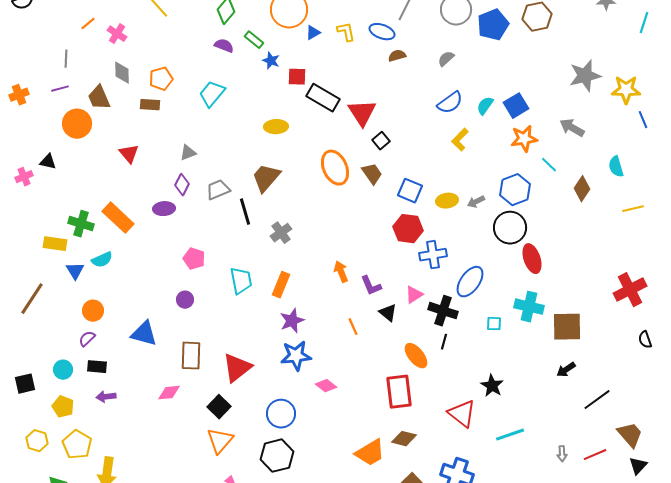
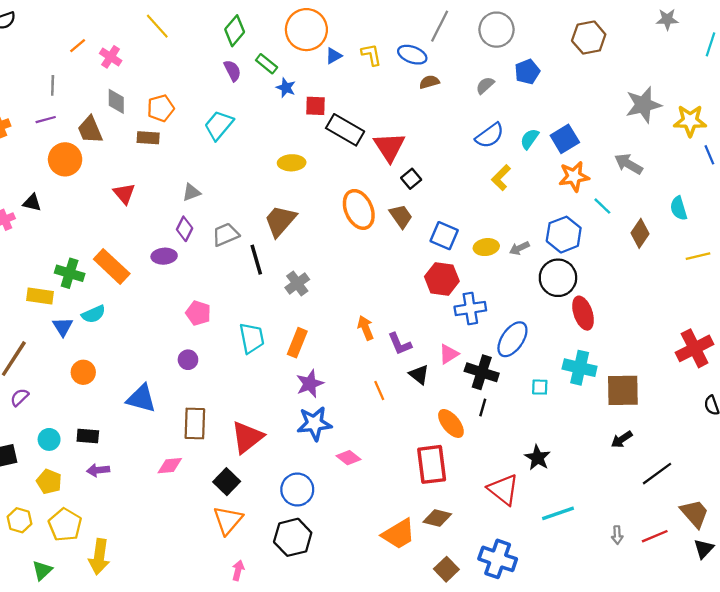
blue pentagon: (493, 25) -> (527, 72), moved, size x0.7
purple semicircle: (224, 46) -> (232, 71), turned 42
purple semicircle: (87, 339) -> (20, 397), moved

